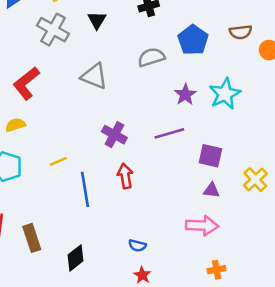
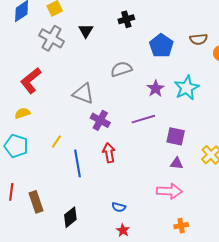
gray semicircle: (151, 57) -> (121, 69), moved
gray triangle: (94, 76) -> (83, 94), moved
yellow line: (58, 161) -> (56, 142), turned -32

